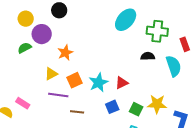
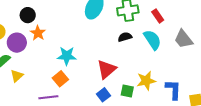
orange star: (65, 53) -> (38, 33), moved
yellow triangle: (51, 74) -> (17, 76), moved
cyan star: (98, 83) -> (67, 56), moved, turned -30
red triangle: (122, 83) -> (107, 69), size x1.5

